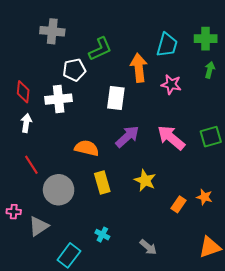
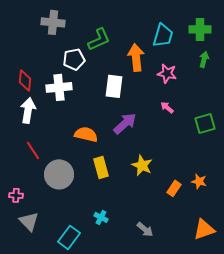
white arrow: (26, 123) -> (28, 110), size x1.4
pink arrow: (171, 138) -> (167, 107), moved, size x0.5
gray triangle: (39, 226) -> (29, 221), moved, turned -40

